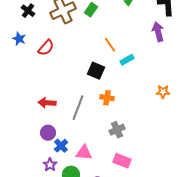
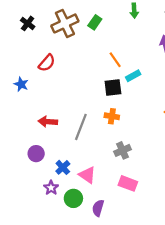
blue star: (19, 39) -> (21, 84), moved
black square: (96, 71) -> (113, 87), moved, turned -30
purple circle: (48, 133) -> (36, 154), moved
pink triangle: (84, 153) -> (87, 175), turned 30

